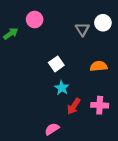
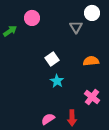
white circle: (103, 23) -> (92, 13), moved
pink cross: (100, 105) -> (92, 97), turned 35
red arrow: (74, 106) -> (72, 118), moved, turned -35

